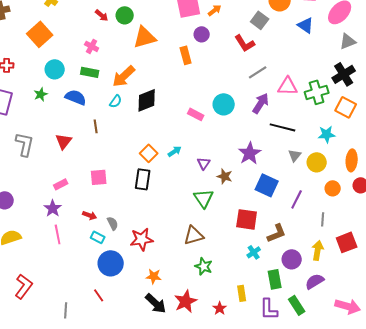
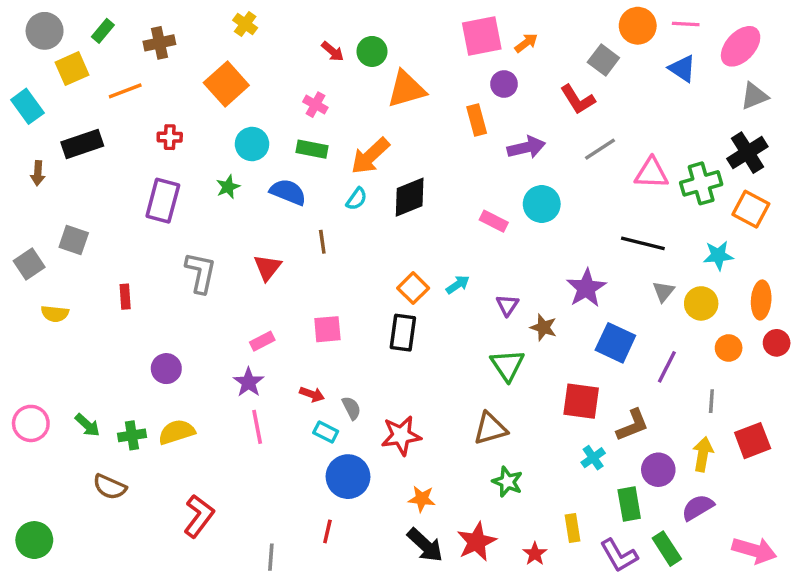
purple arrow: (261, 103) -> (526, 147), moved, turned 45
red line: (99, 295) -> (327, 531), turned 48
purple L-shape: (269, 309) -> (619, 555), turned -30

